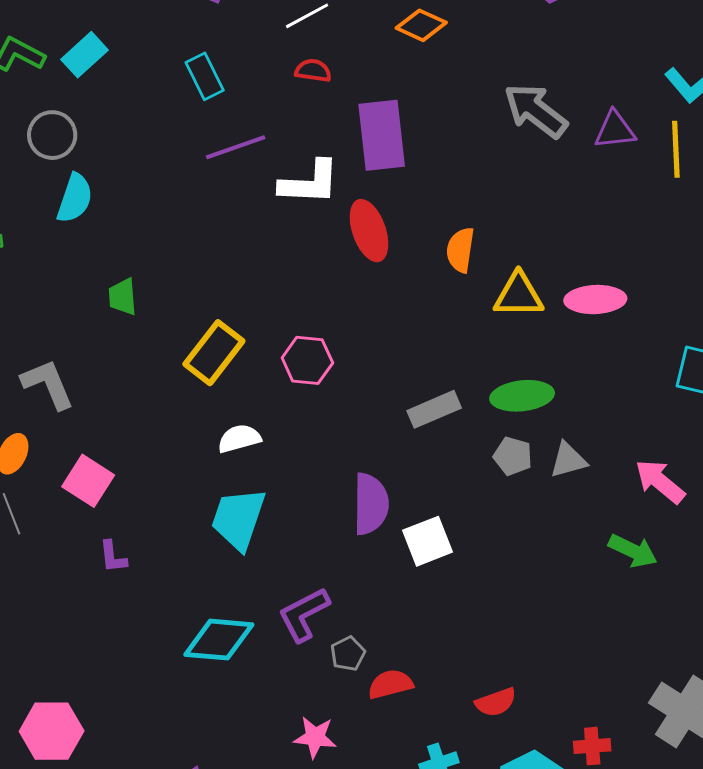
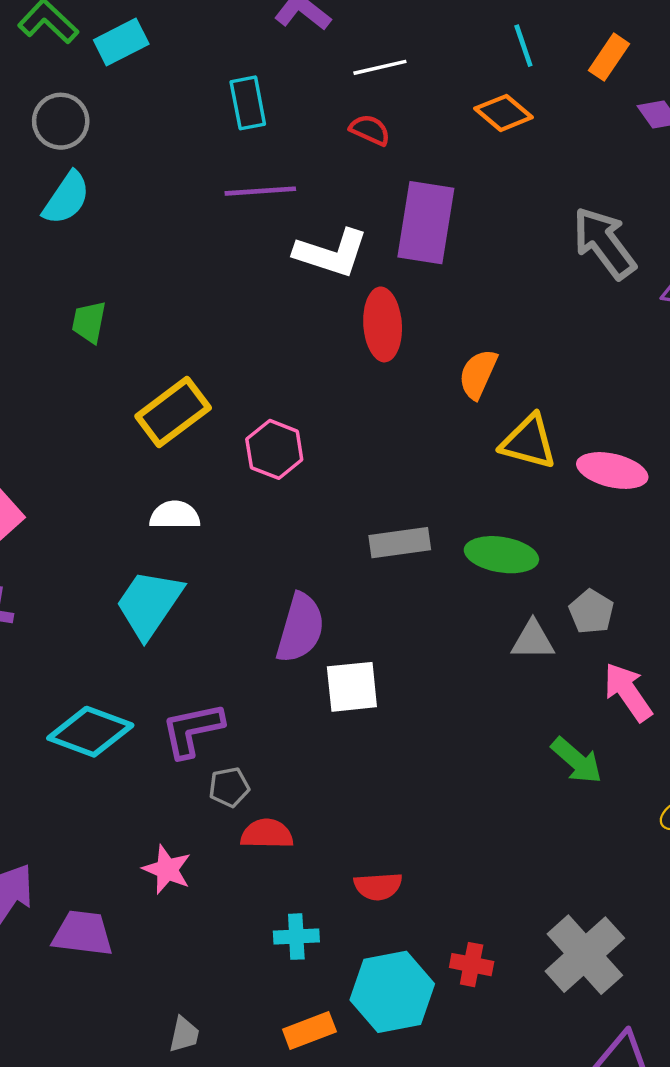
gray pentagon: (513, 456) -> (591, 612), moved

